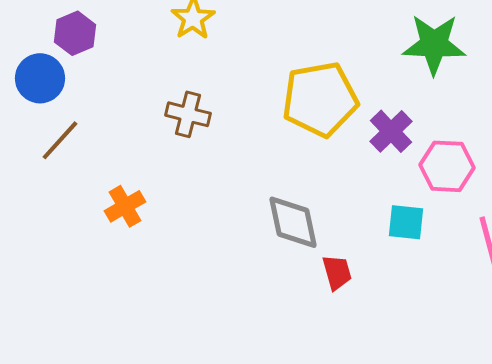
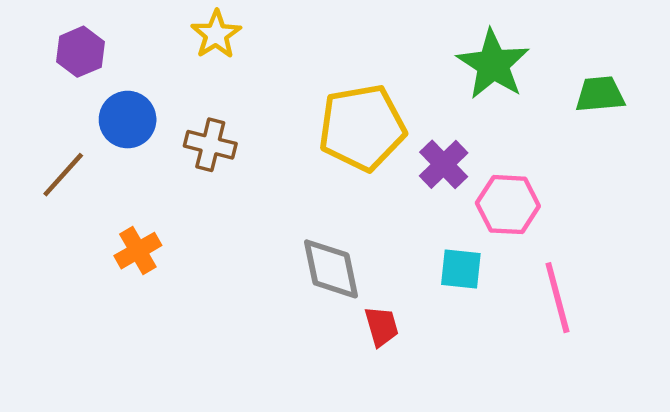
green star: (434, 44) -> (493, 64), turned 30
blue circle: (40, 78) -> (128, 120), moved

